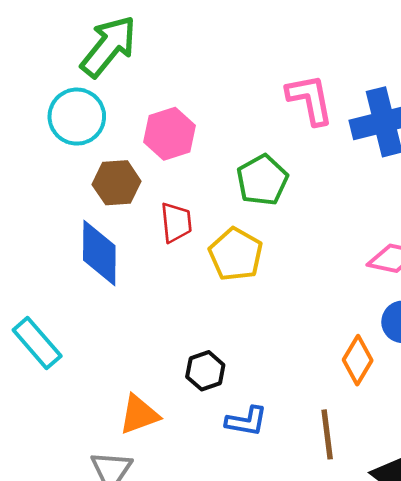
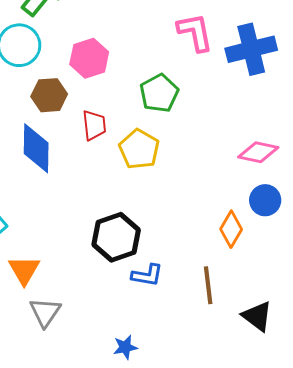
black hexagon: (205, 371) -> (116, 237), size x1.6
orange triangle: (139, 415) -> (24, 270), moved, turned -40

